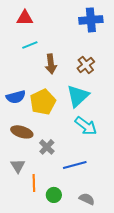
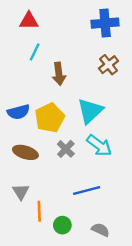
cyan line: (30, 45) -> (35, 52), turned -42
brown cross: (86, 65) -> (109, 65), moved
gray cross: (47, 147) -> (66, 149), moved

